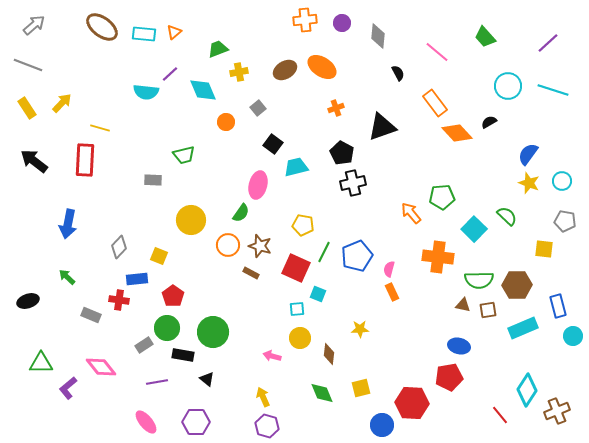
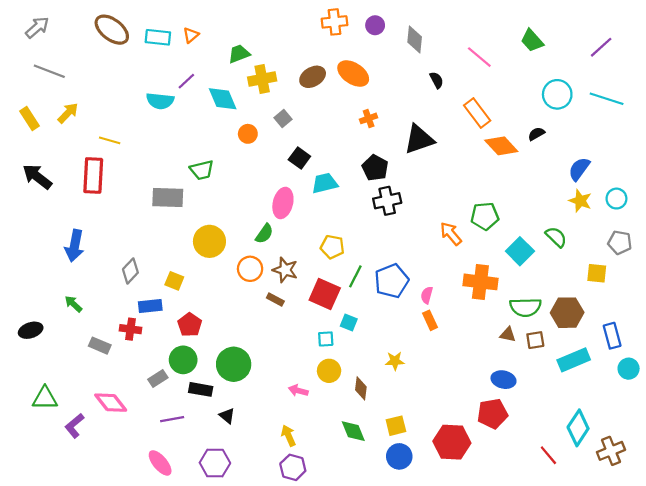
gray line: (28, 65) -> (49, 71), moved
yellow cross: (239, 72) -> (262, 79), size x1.4
gray rectangle: (153, 180) -> (168, 197), size x1.6
blue circle: (382, 425) -> (399, 456), moved

